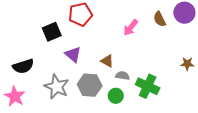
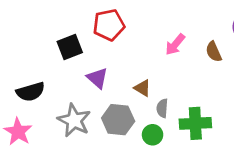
brown semicircle: (160, 19) -> (214, 52), moved
gray semicircle: (122, 76) -> (162, 108), turned -96
green cross: (148, 86) -> (195, 123), turned -30

